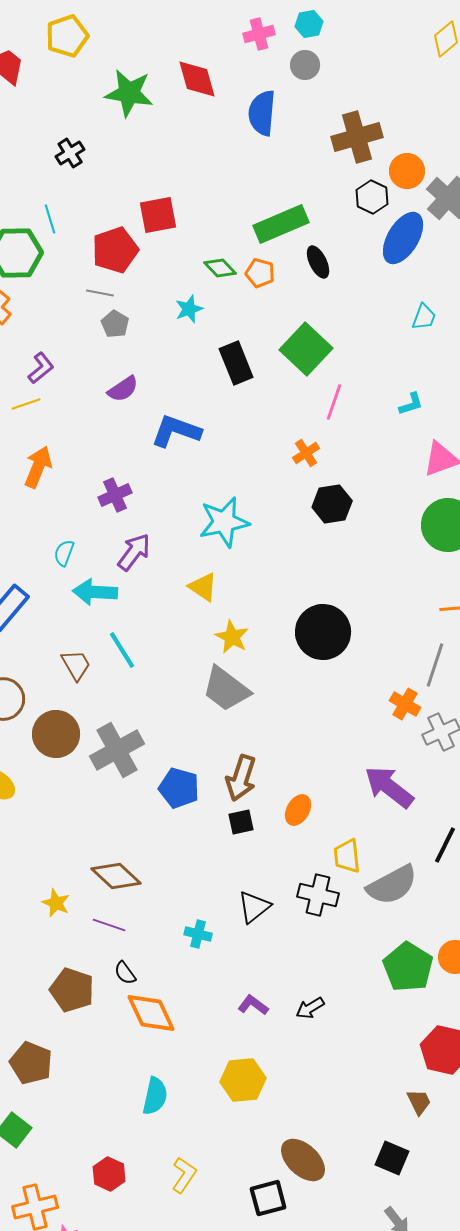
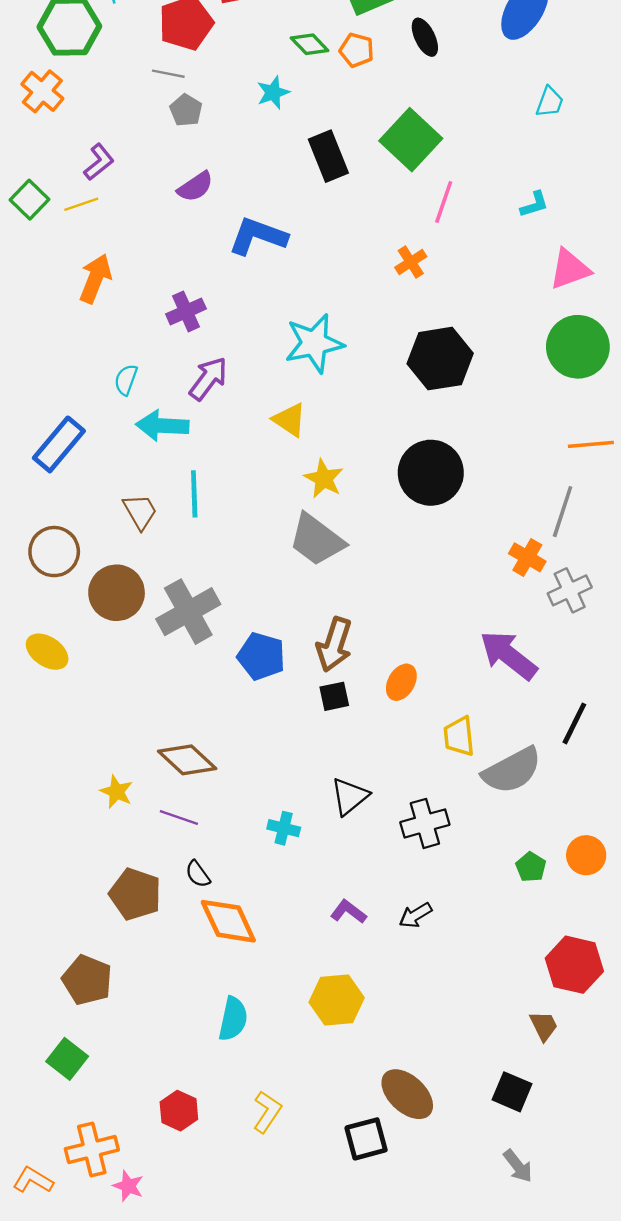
black hexagon: (332, 504) -> (440, 359), moved, size x1.4
cyan line: (122, 650) -> (194, 494), turned 30
black cross: (318, 895) -> (425, 823), moved, turned -30
green pentagon: (408, 967) -> (531, 867), size x0.5

